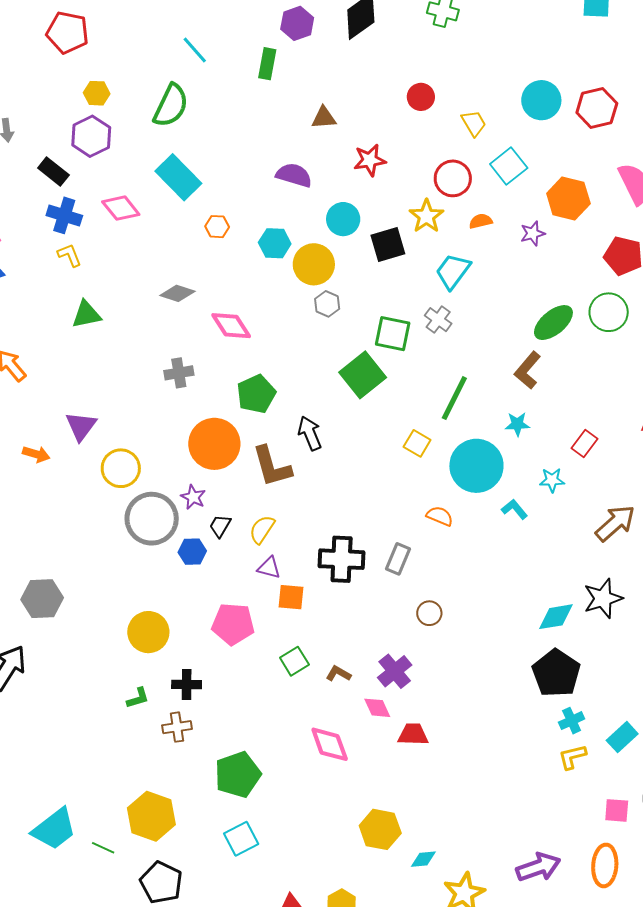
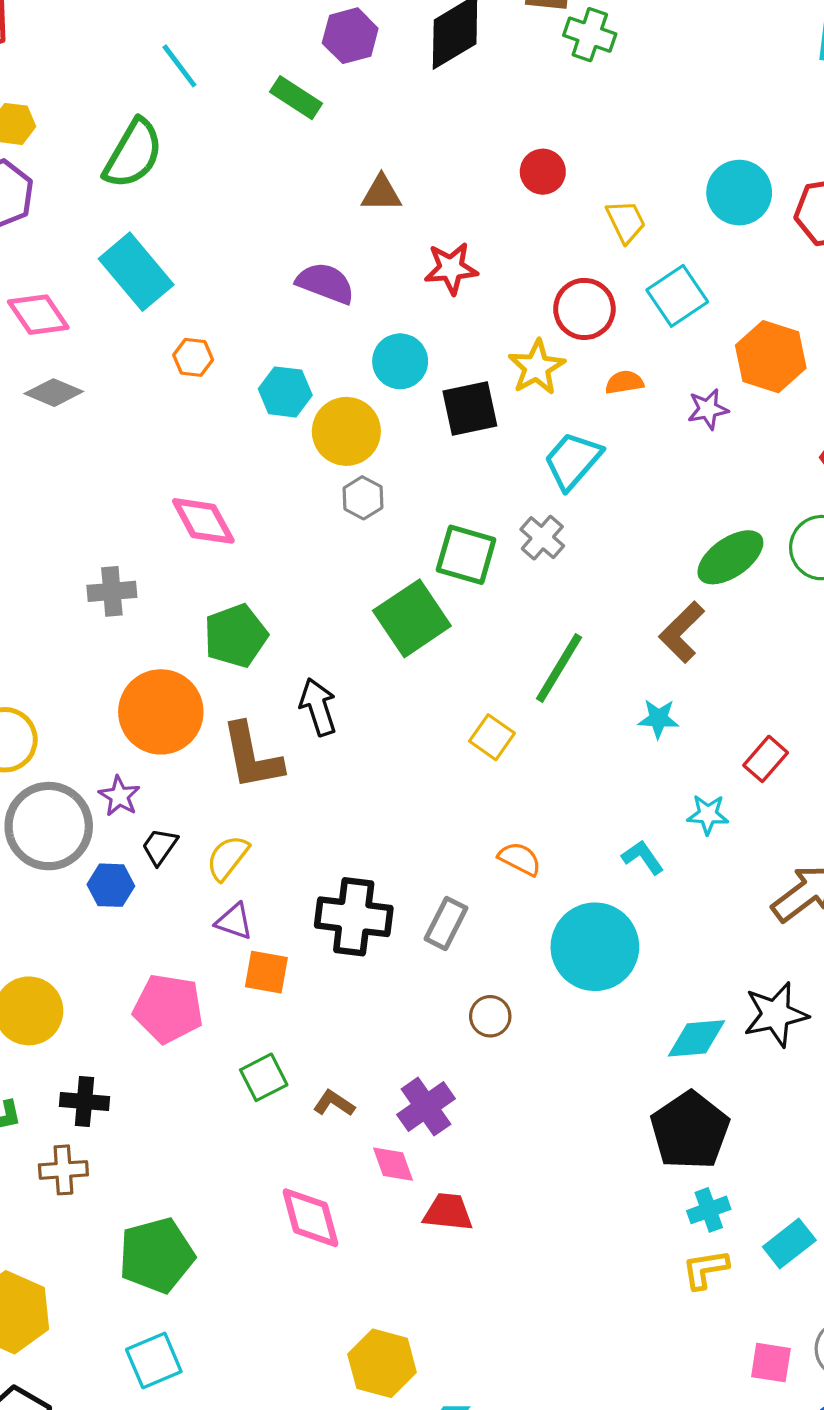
green rectangle: (267, 64) -> (296, 98), turned -72
gray diamond: (177, 293) -> (54, 393), moved
cyan circle: (476, 466) -> (595, 947), moved

